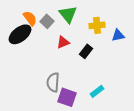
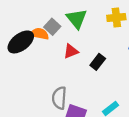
orange semicircle: (30, 18) -> (39, 34), moved, turned -42
yellow cross: (97, 25) -> (116, 17), moved

